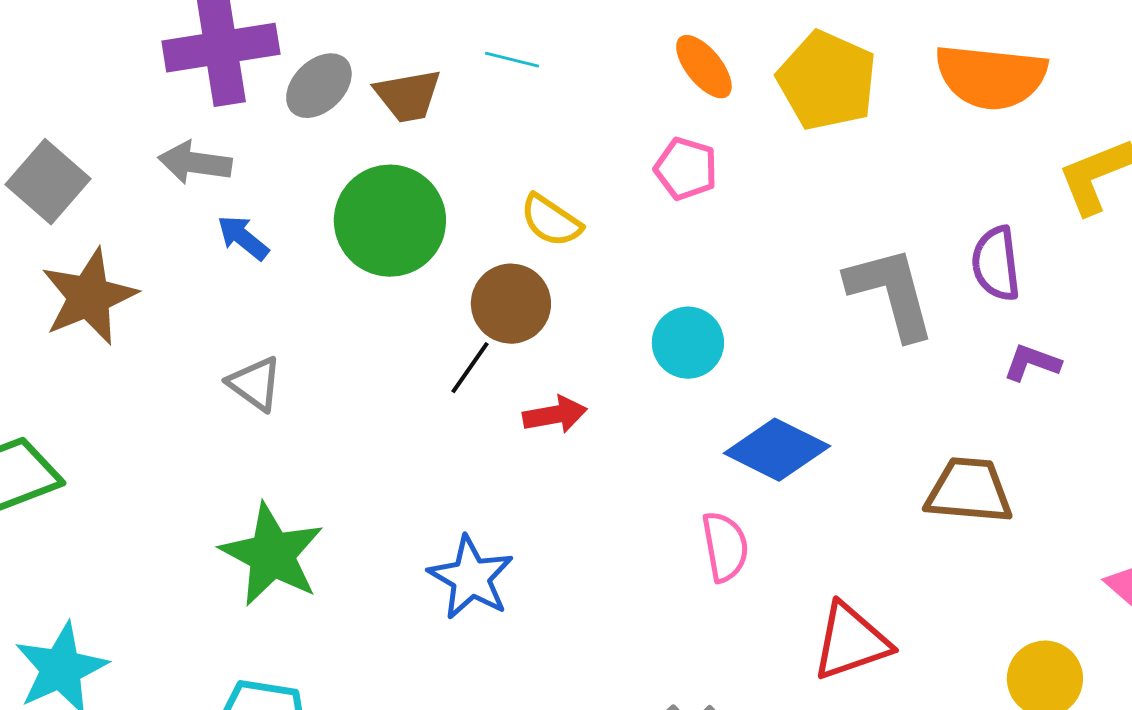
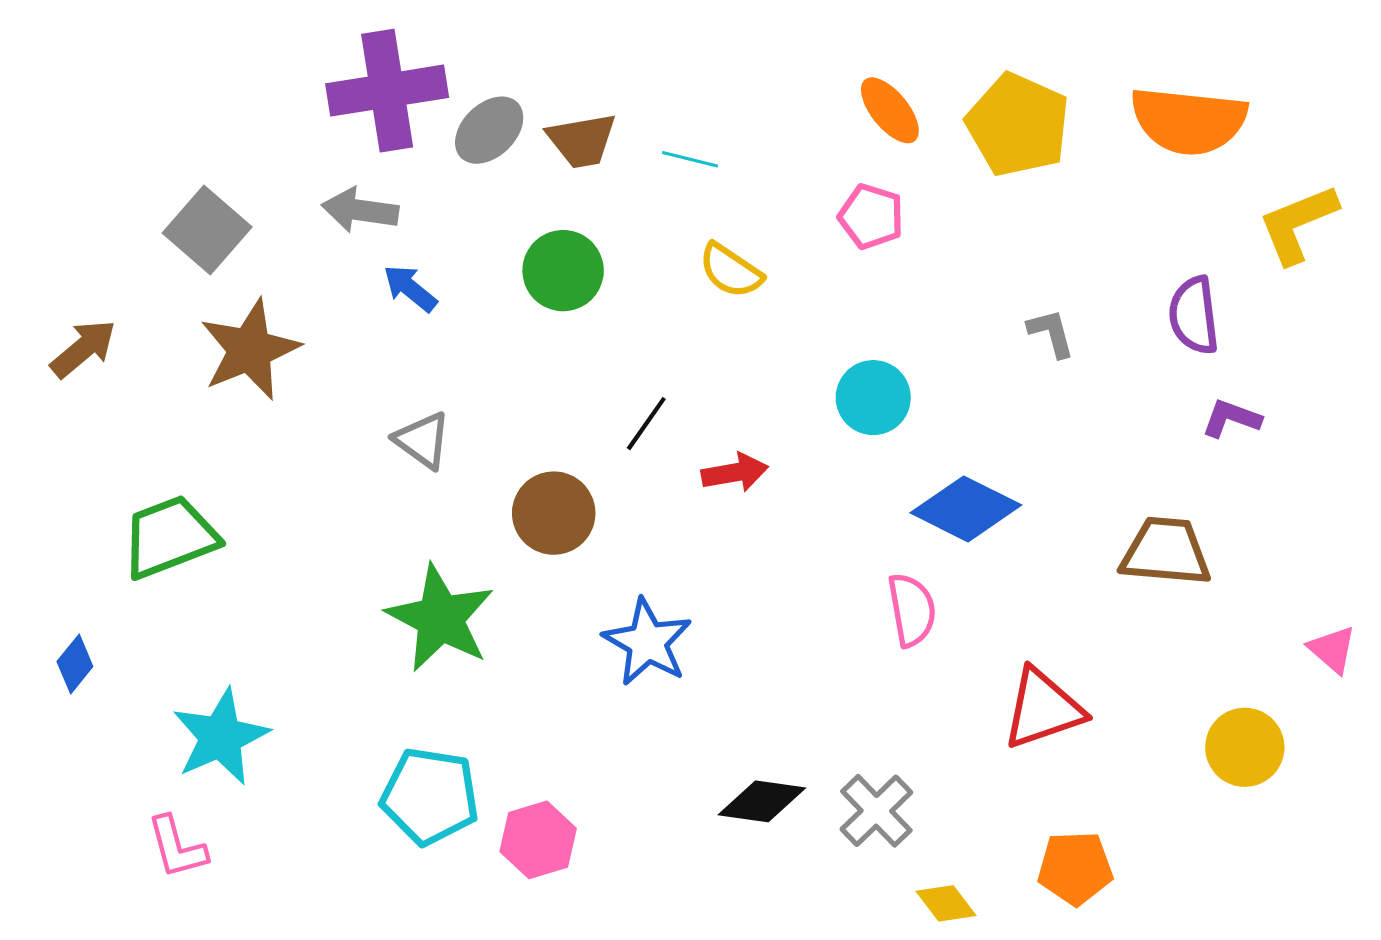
cyan line: (512, 60) -> (690, 159), moved
green circle: (390, 221) -> (563, 271), size x0.7
gray L-shape: (891, 293) -> (1051, 333), moved, size x0.5
brown circle: (511, 304) -> (554, 513), moved

